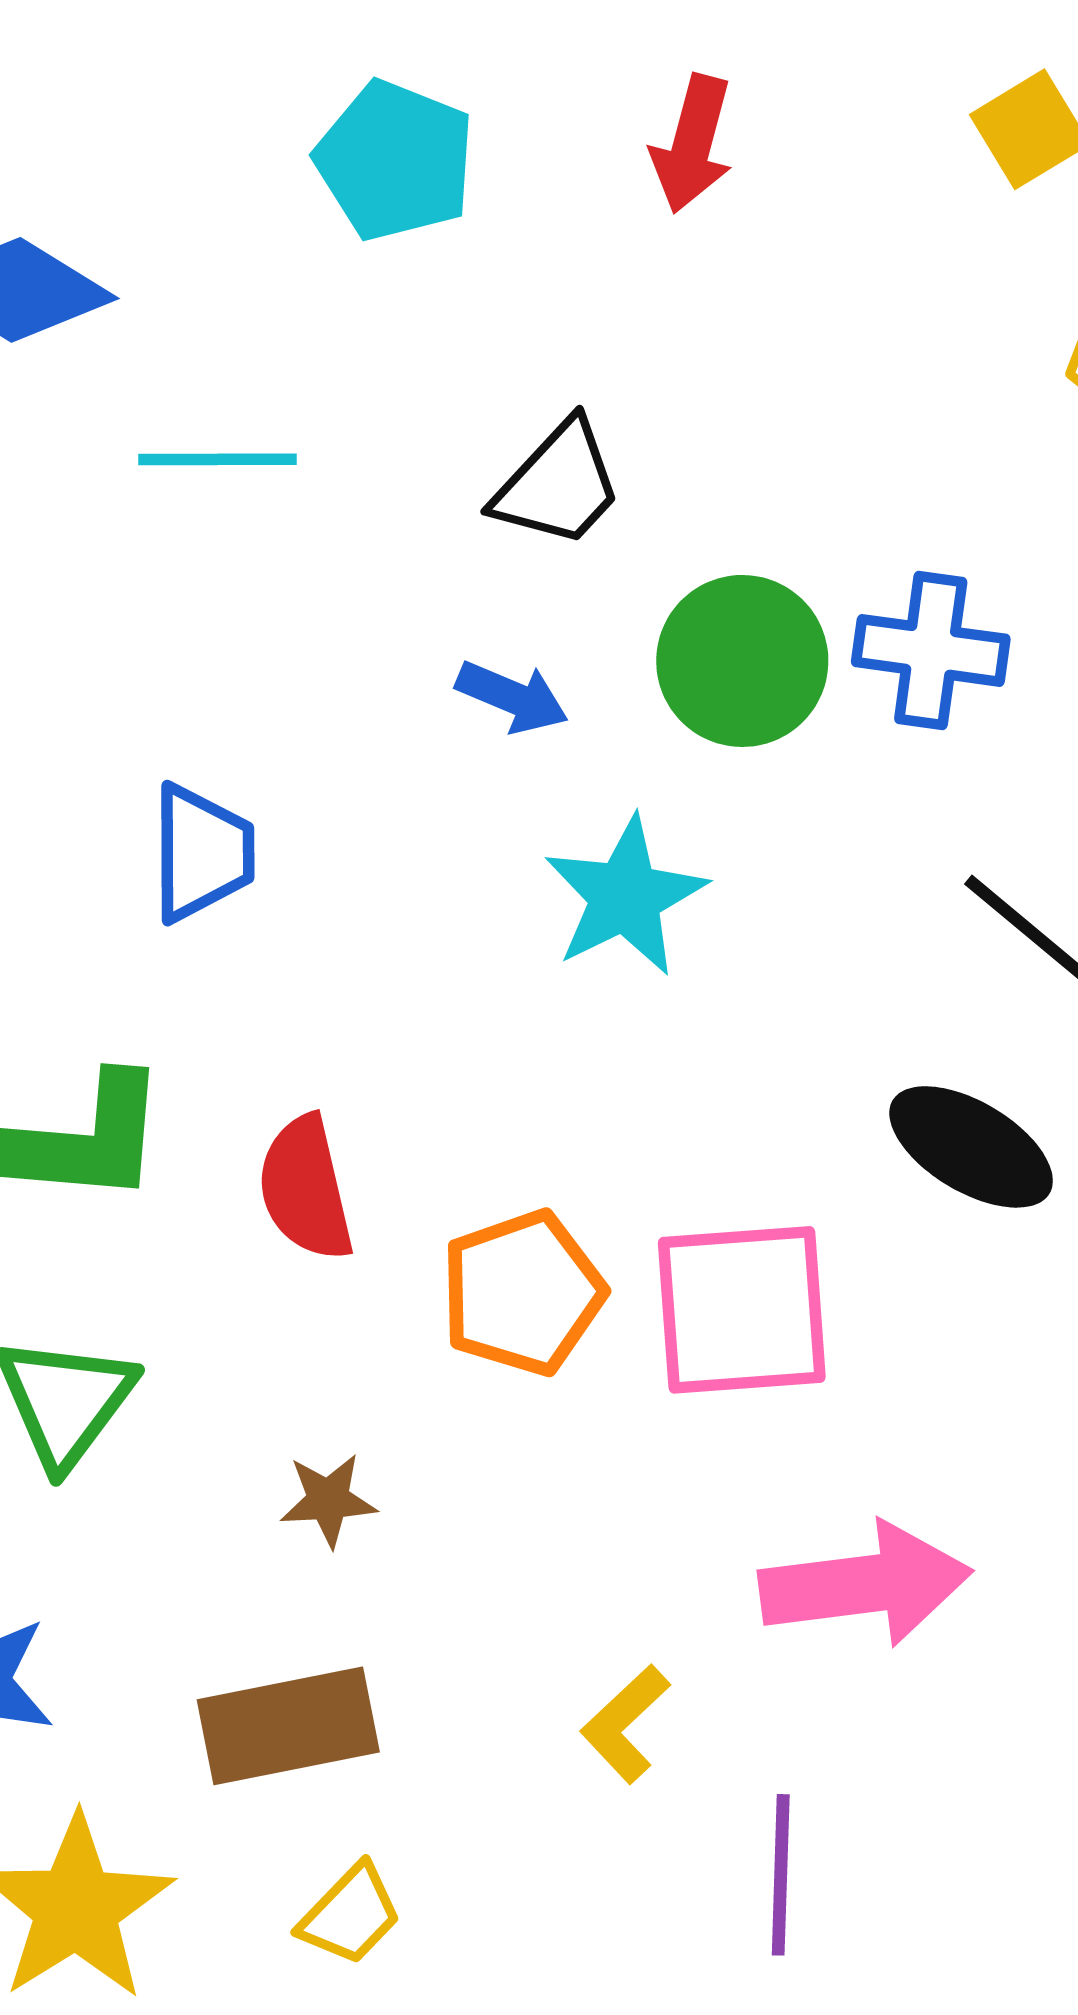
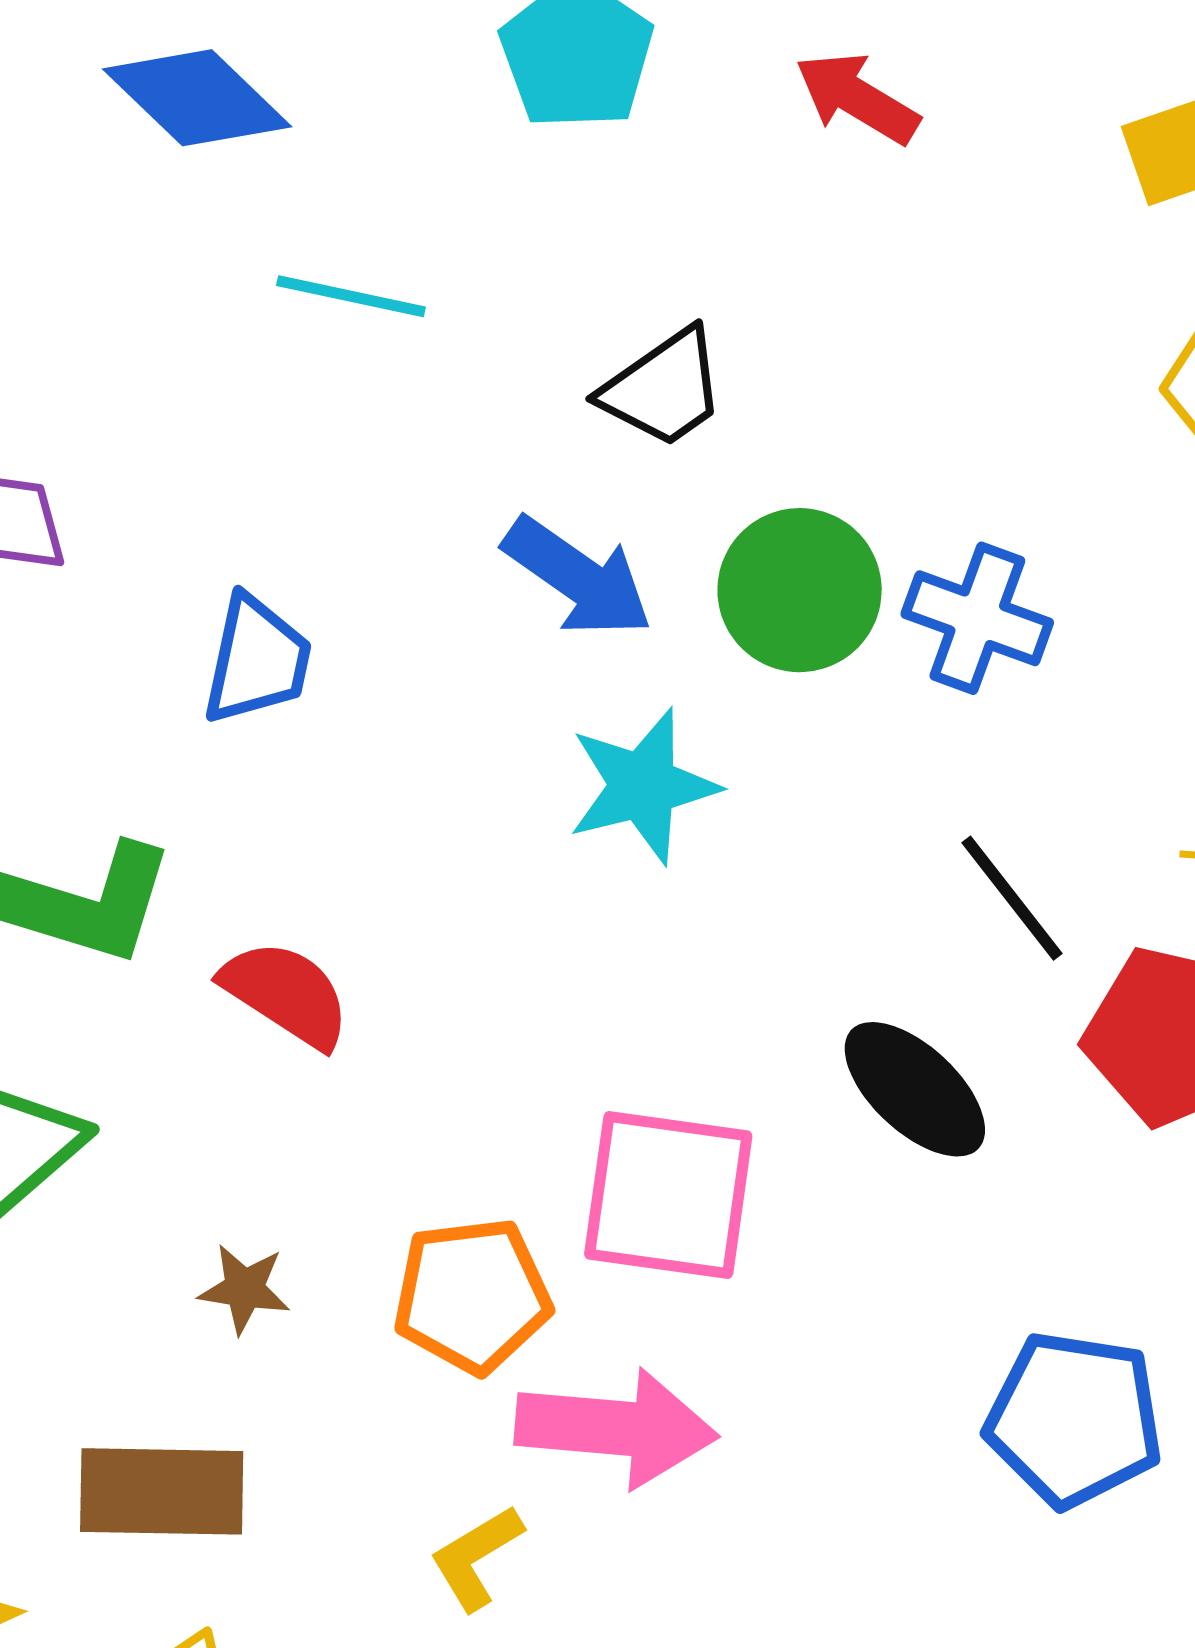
red arrow: (692, 144) -> (857, 98), turned 94
blue arrow: (512, 697) -> (578, 577), size x1.5
red semicircle: (306, 1188) -> (286, 994), turned 124
orange pentagon: (522, 1293) -> (472, 1296), moved
pink arrow: (865, 1584) -> (616, 1428), moved

